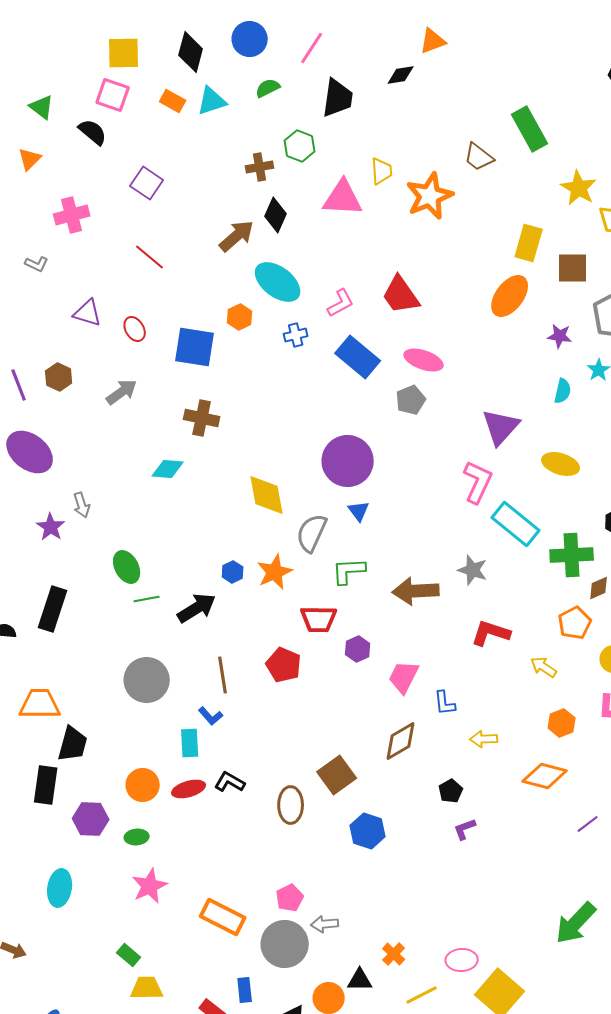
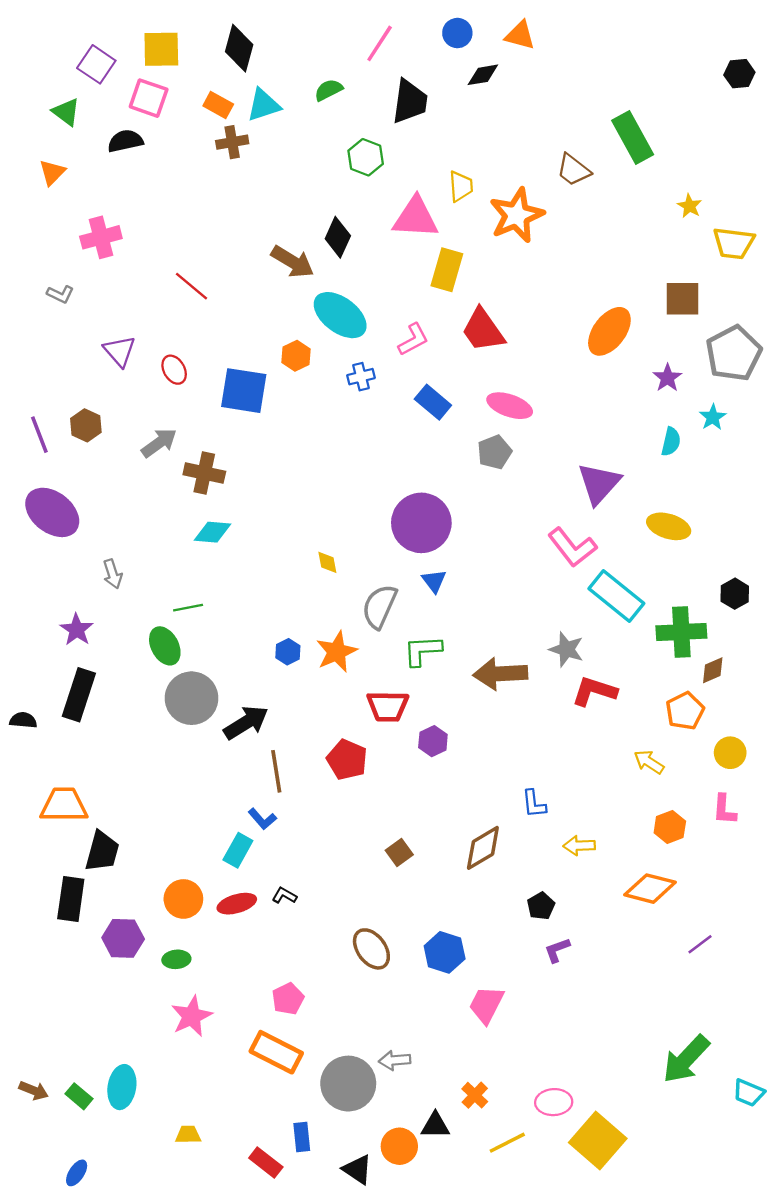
blue circle: (250, 39) -> (457, 33), moved, size x0.7
orange triangle: (433, 41) -> (520, 35), turned 36
black semicircle: (93, 132) -> (125, 141), turned -52
brown cross: (260, 167) -> (232, 142), moved
purple square: (147, 183) -> (96, 64), moved
yellow star: (579, 188) -> (690, 206), size x0.6
brown arrow: (237, 236) -> (293, 262), turned 72
yellow rectangle: (529, 243) -> (447, 270), moved
purple triangle: (88, 313) -> (120, 351), turned 32
purple star: (560, 336) -> (667, 378), turned 30
blue rectangle: (358, 357) -> (433, 402), size x0.7
brown cross: (202, 418) -> (204, 473), moved
pink L-shape: (478, 482) -> (572, 547), turned 117
yellow diamond: (267, 495) -> (327, 562), size x0.5
purple star: (51, 527) -> (77, 630), moved
green line: (147, 599) -> (188, 608), moved
black arrow: (197, 608) -> (246, 723), moved
red L-shape: (491, 633) -> (594, 691), moved
pink trapezoid: (404, 677) -> (486, 1005), moved
gray circle: (147, 680) -> (192, 698), moved
cyan rectangle: (190, 743) -> (238, 850), turned 32
brown square: (337, 775) -> (399, 853), moved, size x0.6
black L-shape: (230, 782) -> (284, 895), size x0.7
brown ellipse: (291, 805) -> (371, 949), moved, turned -36
cyan ellipse: (60, 888) -> (122, 1087), moved
pink pentagon: (290, 898) -> (288, 999), moved
green rectangle: (129, 955) -> (79, 1096), moved
yellow trapezoid: (147, 988) -> (188, 1135), size x0.7

